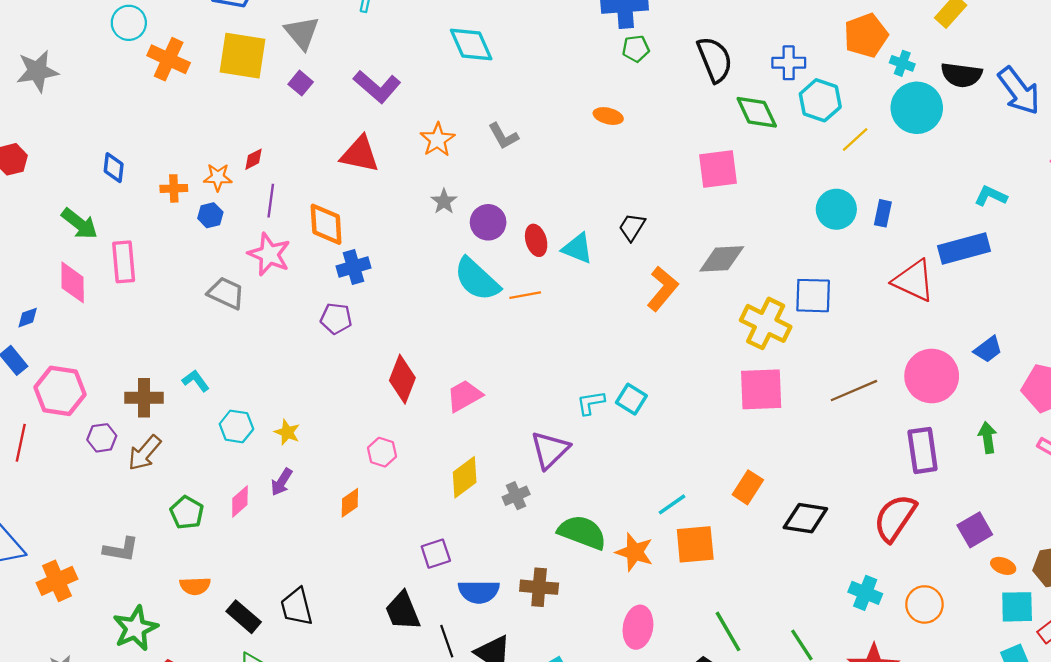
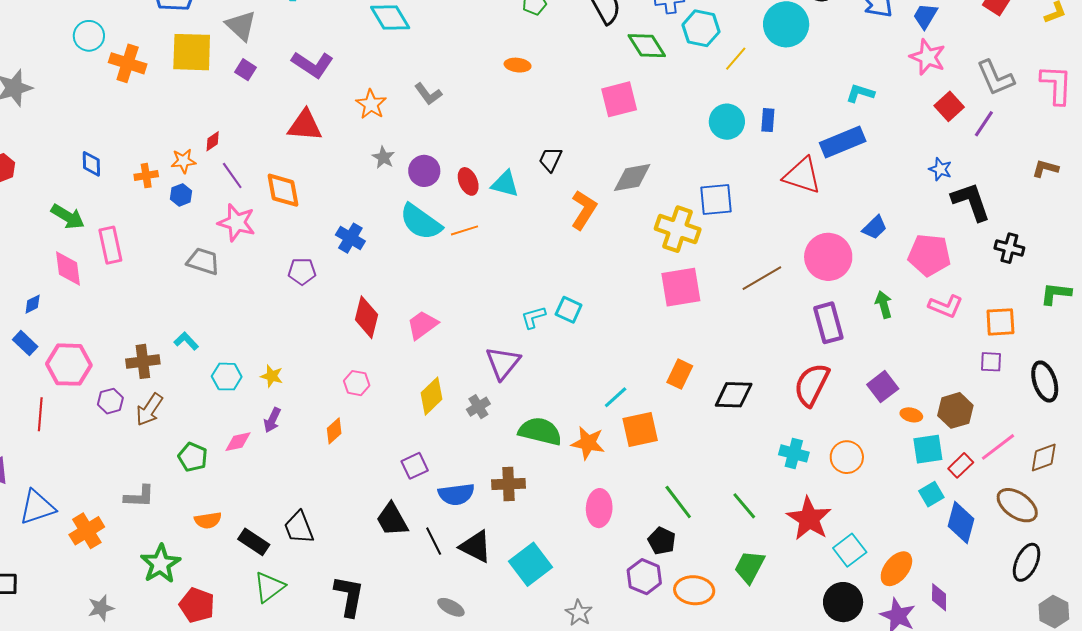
purple line: (271, 201) -> (232, 176), turned -36
blue cross: (353, 267) -> (350, 238), moved, turned -36
pink diamond: (240, 502) -> (238, 442), turned 36

